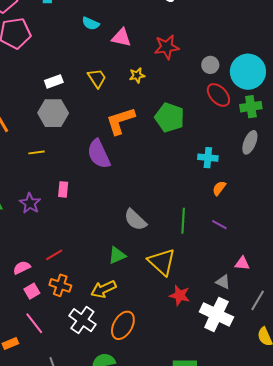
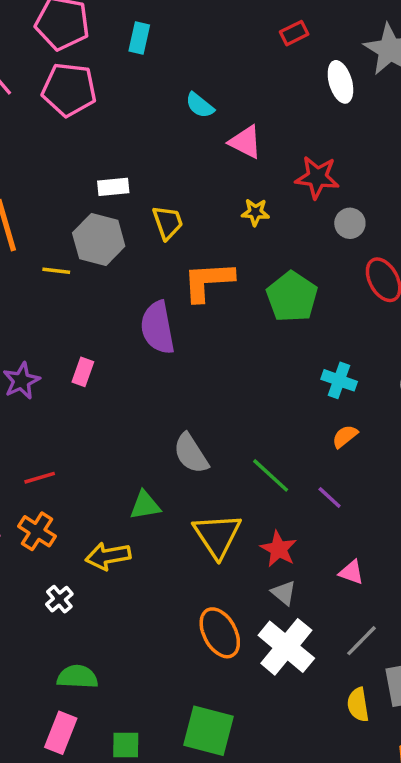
gray circle: (210, 65) -> (350, 223), moved
yellow trapezoid: (97, 78) -> (168, 222), moved
yellow line: (37, 152) -> (56, 271), moved
green line: (183, 221) -> (271, 475), turned -65
gray triangle: (223, 282) -> (284, 593), moved
red star: (180, 295) -> (279, 549), moved
white cross: (82, 320) -> (59, 599), size x0.6
orange ellipse: (123, 325) -> (220, 633), moved, turned -72

